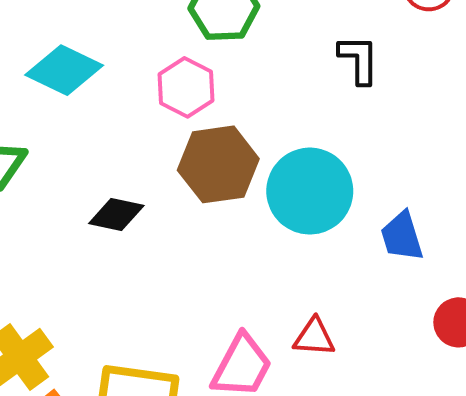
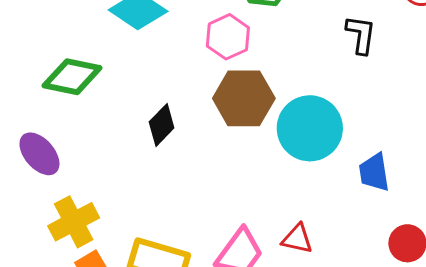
black diamond: (116, 215) -> (162, 125), turned -66

